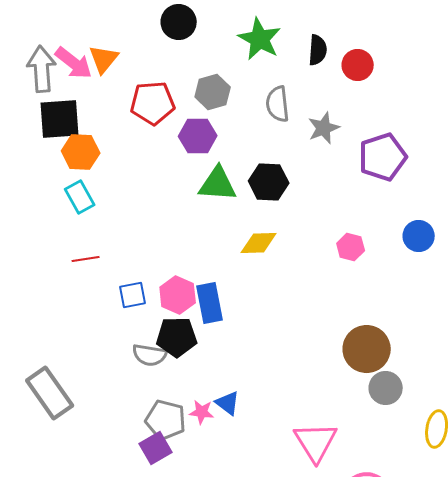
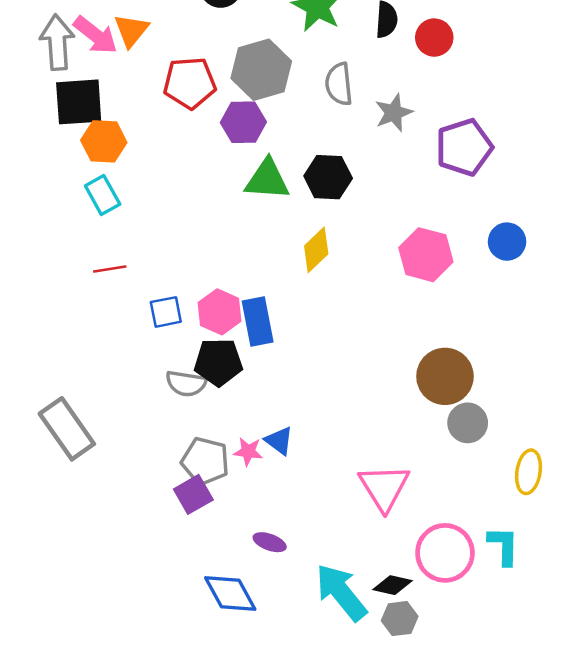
gray hexagon: (213, 92) -> (261, 70), size x1.4
yellow diamond: (259, 243) -> (316, 250), turned -42
pink hexagon: (351, 247) -> (426, 255), size x1.6

